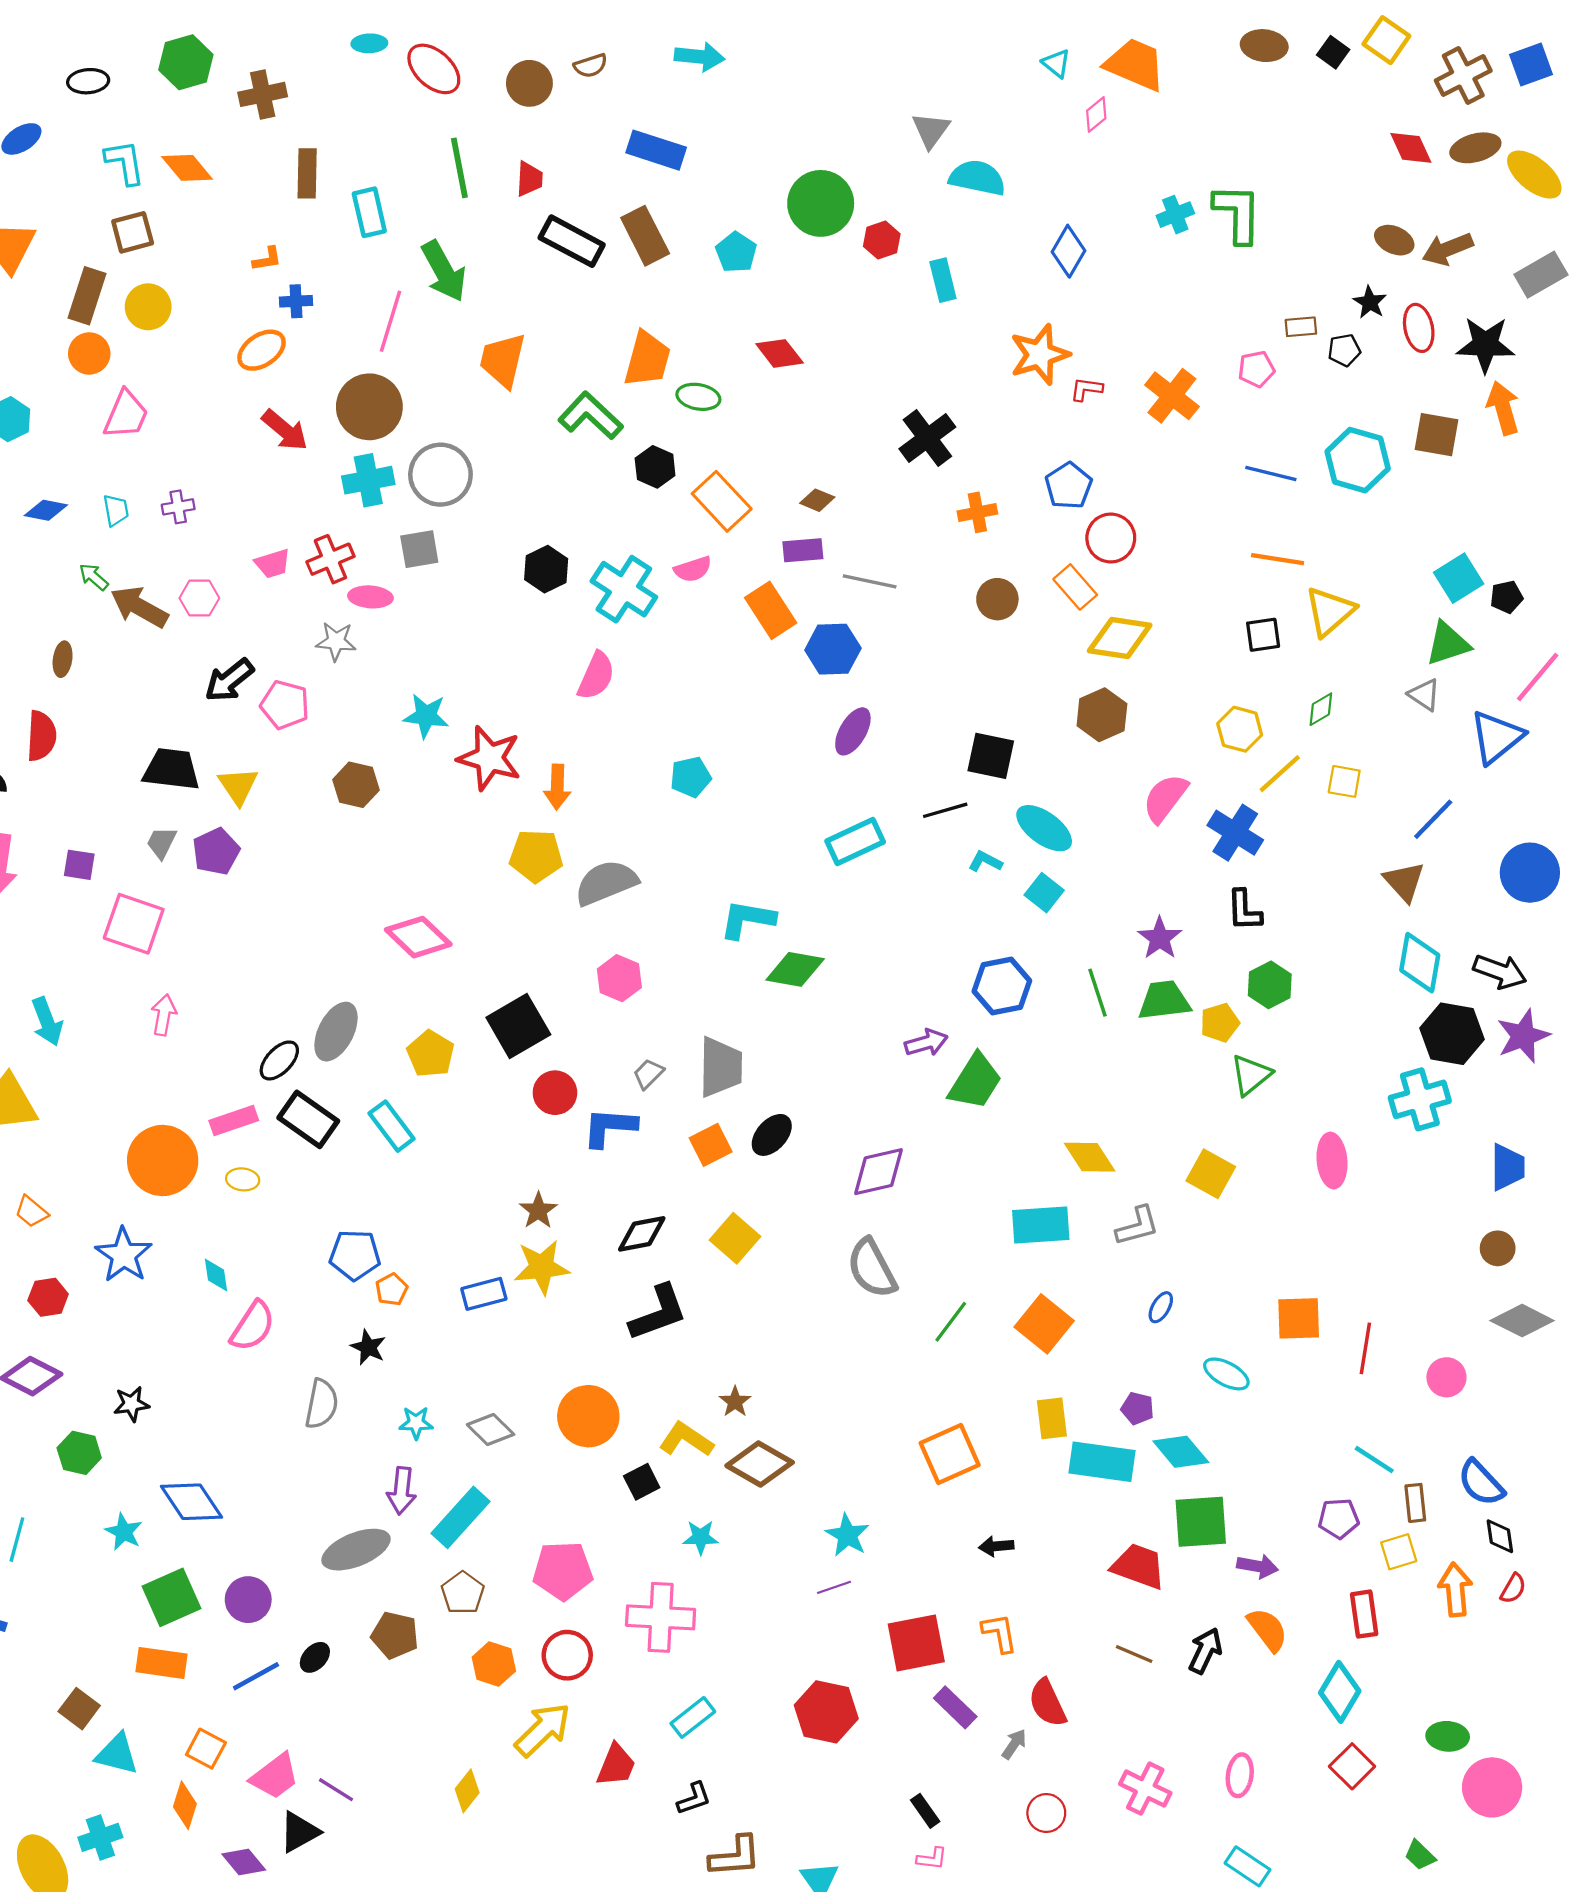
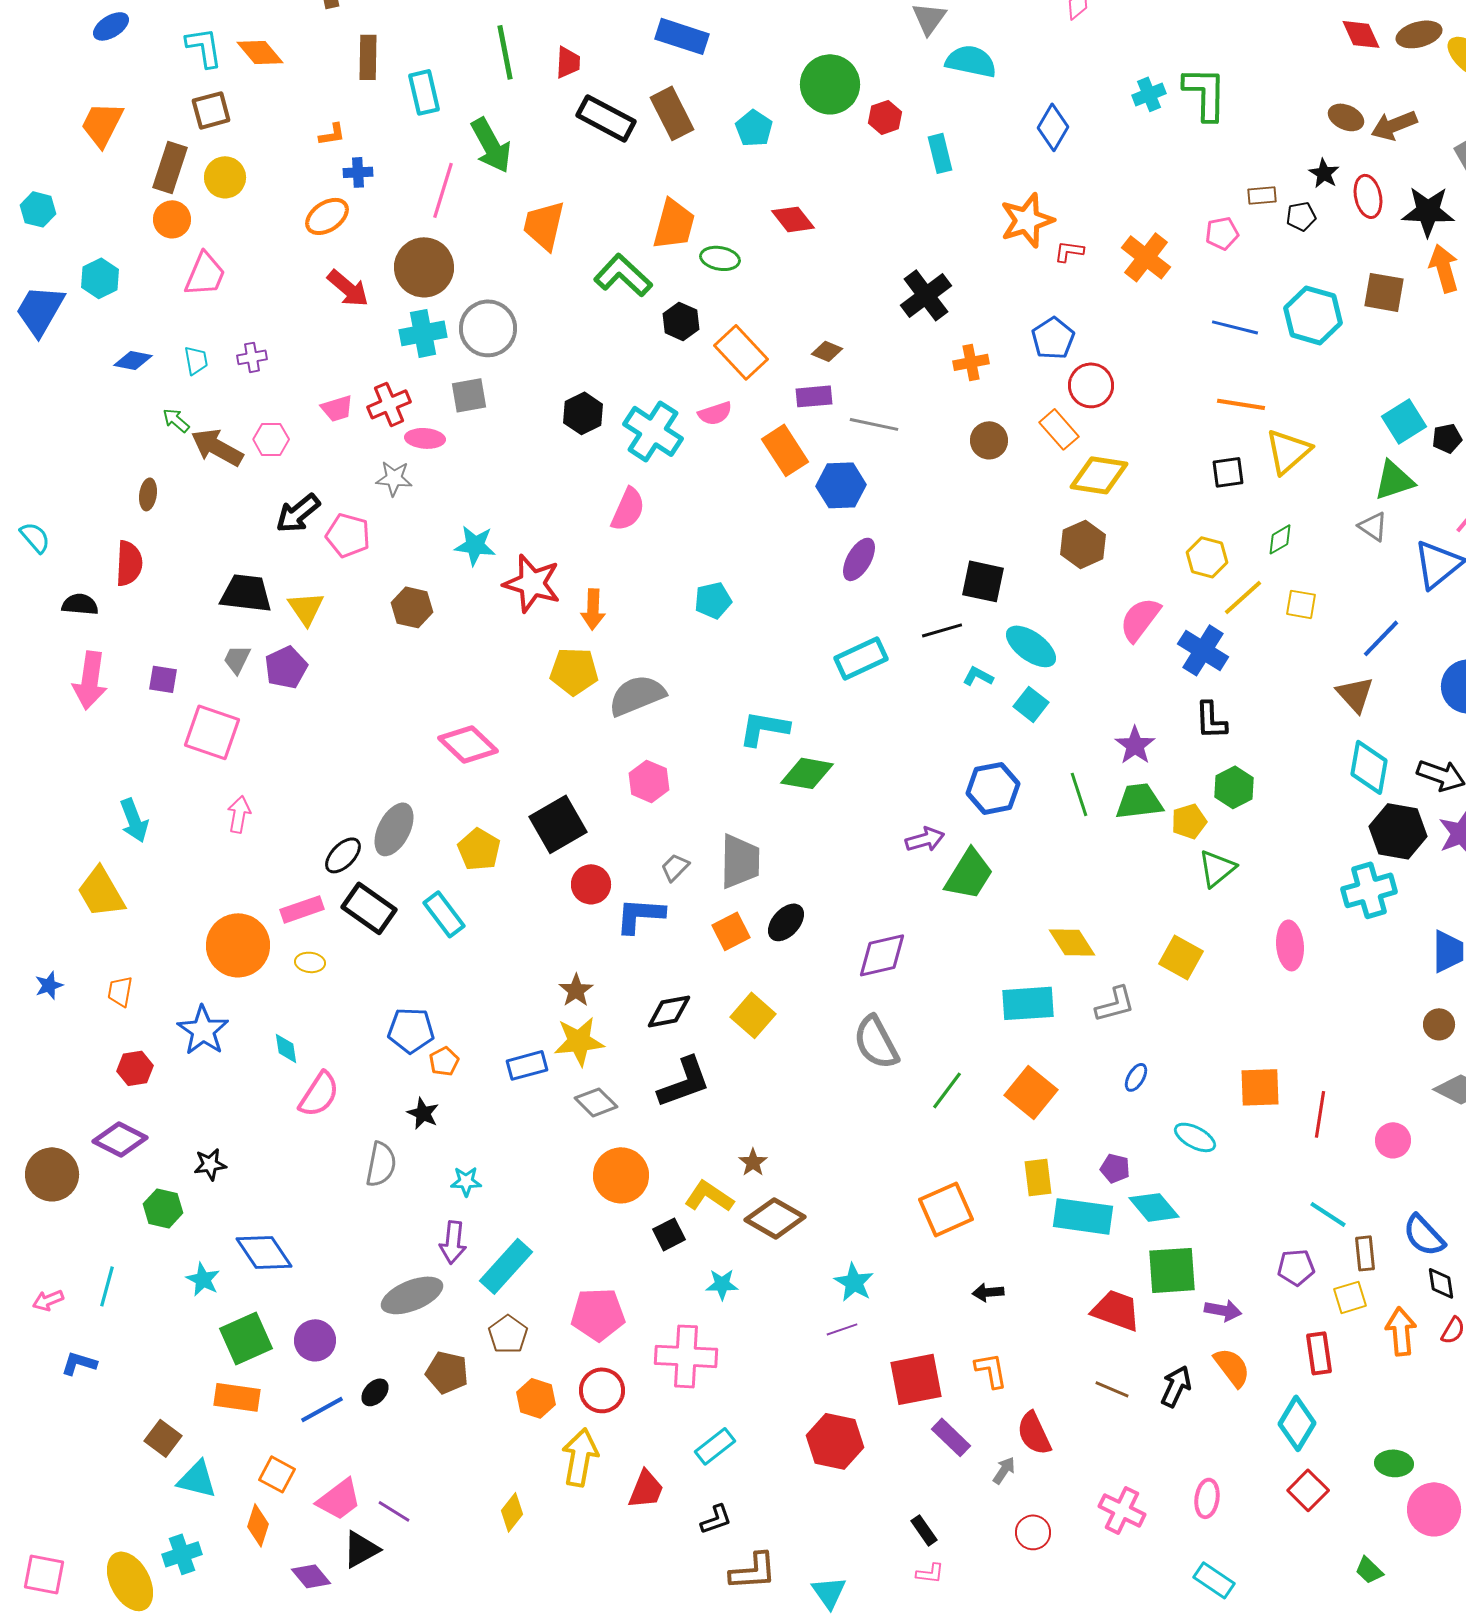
orange trapezoid: (31, 1212) -> (120, 991), turned 60
gray diamond: (491, 1430) -> (596, 1102), moved
yellow arrow: (543, 1730) -> (580, 1457), turned -36

